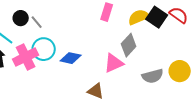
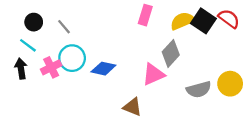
black circle: (21, 18) -> (34, 22), moved
pink cross: (26, 57) -> (51, 67), size x0.7

